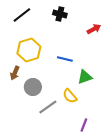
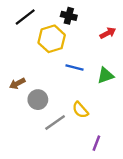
yellow hexagon: (29, 50) -> (52, 39), moved
brown arrow: (15, 73) -> (17, 84), turned 40
green triangle: (85, 77) -> (106, 75), moved

